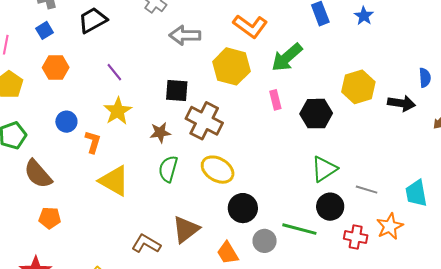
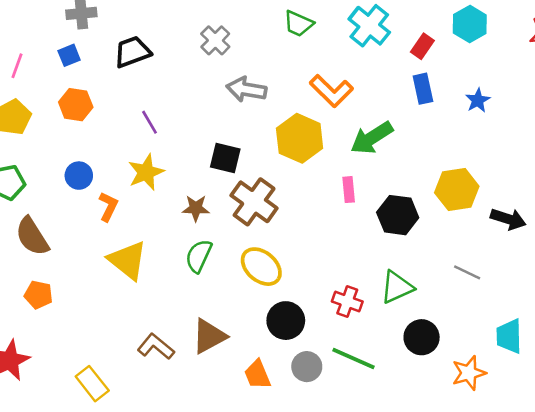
gray line: (367, 190) -> (467, 272), moved
black circle: (330, 207) -> (422, 337), moved
red cross: (356, 237) -> (347, 302), moved

